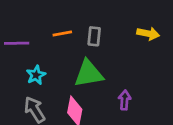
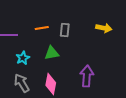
green triangle: (89, 74) -> (52, 53), moved, size x0.7
purple arrow: (125, 100) -> (87, 76), size x1.5

